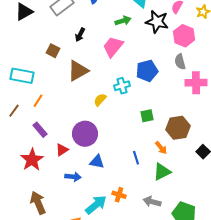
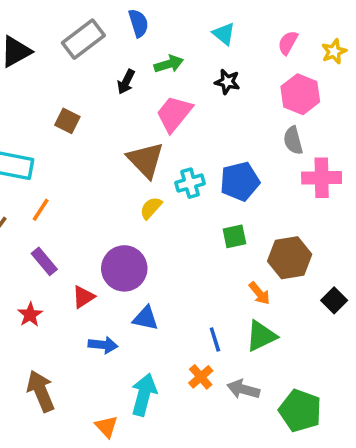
green arrow: (123, 21) -> (169, 64), moved
black star: (157, 22) -> (227, 82), moved, size x0.6
black arrow: (80, 35) -> (126, 82), moved
brown triangle: (78, 71) -> (146, 160), moved, turned -45
blue pentagon: (147, 71) -> (240, 181), moved
blue line: (136, 158) -> (215, 340), moved
red star: (32, 160) -> (30, 315), size x0.6
orange cross: (119, 195) -> (201, 377), moved, turned 32
cyan arrow: (96, 205) -> (144, 395), turned -35

